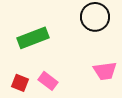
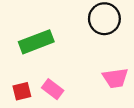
red square: (20, 83) -> (22, 91), turned -36

